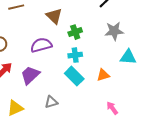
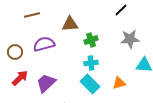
brown triangle: (54, 16) -> (70, 24), turned -48
purple semicircle: (41, 45) -> (44, 44), moved

